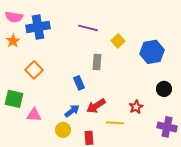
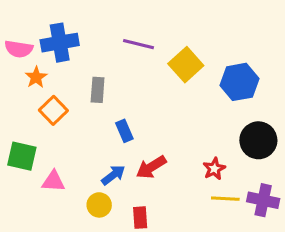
pink semicircle: (14, 17) -> (19, 49), moved
orange star: (13, 41) -> (36, 77), moved
yellow square: (118, 41) -> (186, 65), size x1.5
gray rectangle: (97, 62) -> (98, 90), moved
black circle: (164, 89) -> (258, 140), size x1.5
yellow line: (115, 123) -> (225, 199), moved

